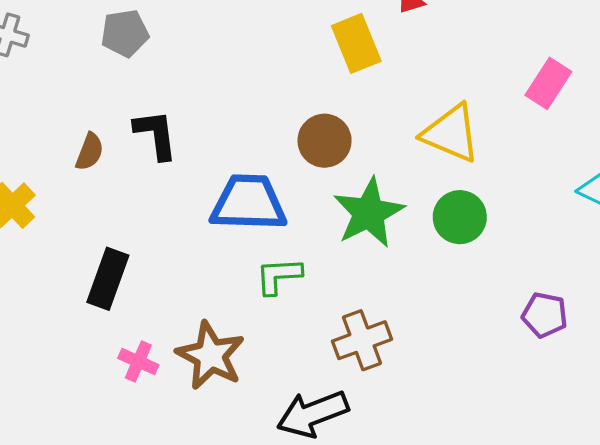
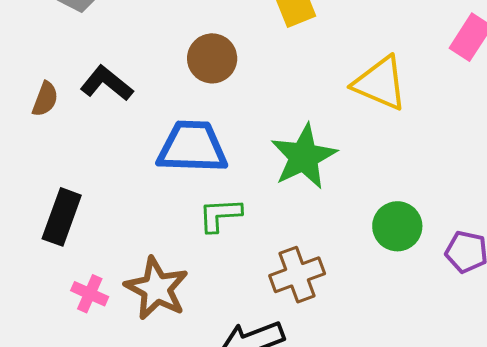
black L-shape: (156, 134) -> (107, 83), turned -44
brown circle: (325, 141) -> (212, 58), moved
green circle: (460, 217) -> (397, 226), moved

